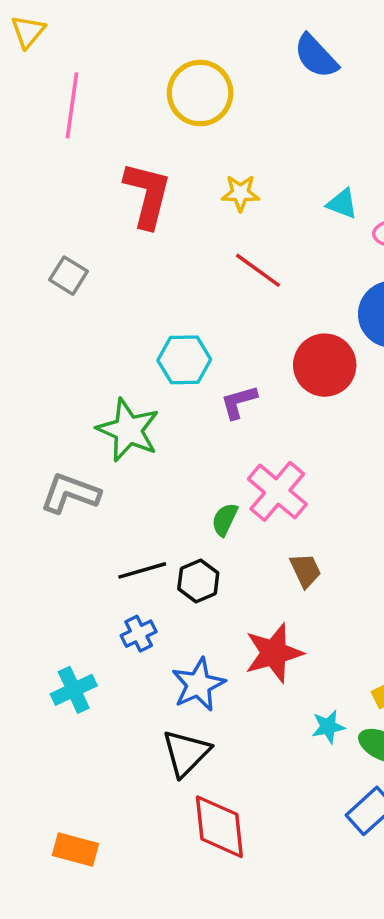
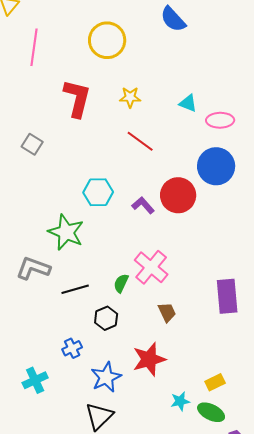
purple L-shape: (239, 402) -> (143, 205), moved, turned 65
black line: (142, 570) -> (75, 289), moved

